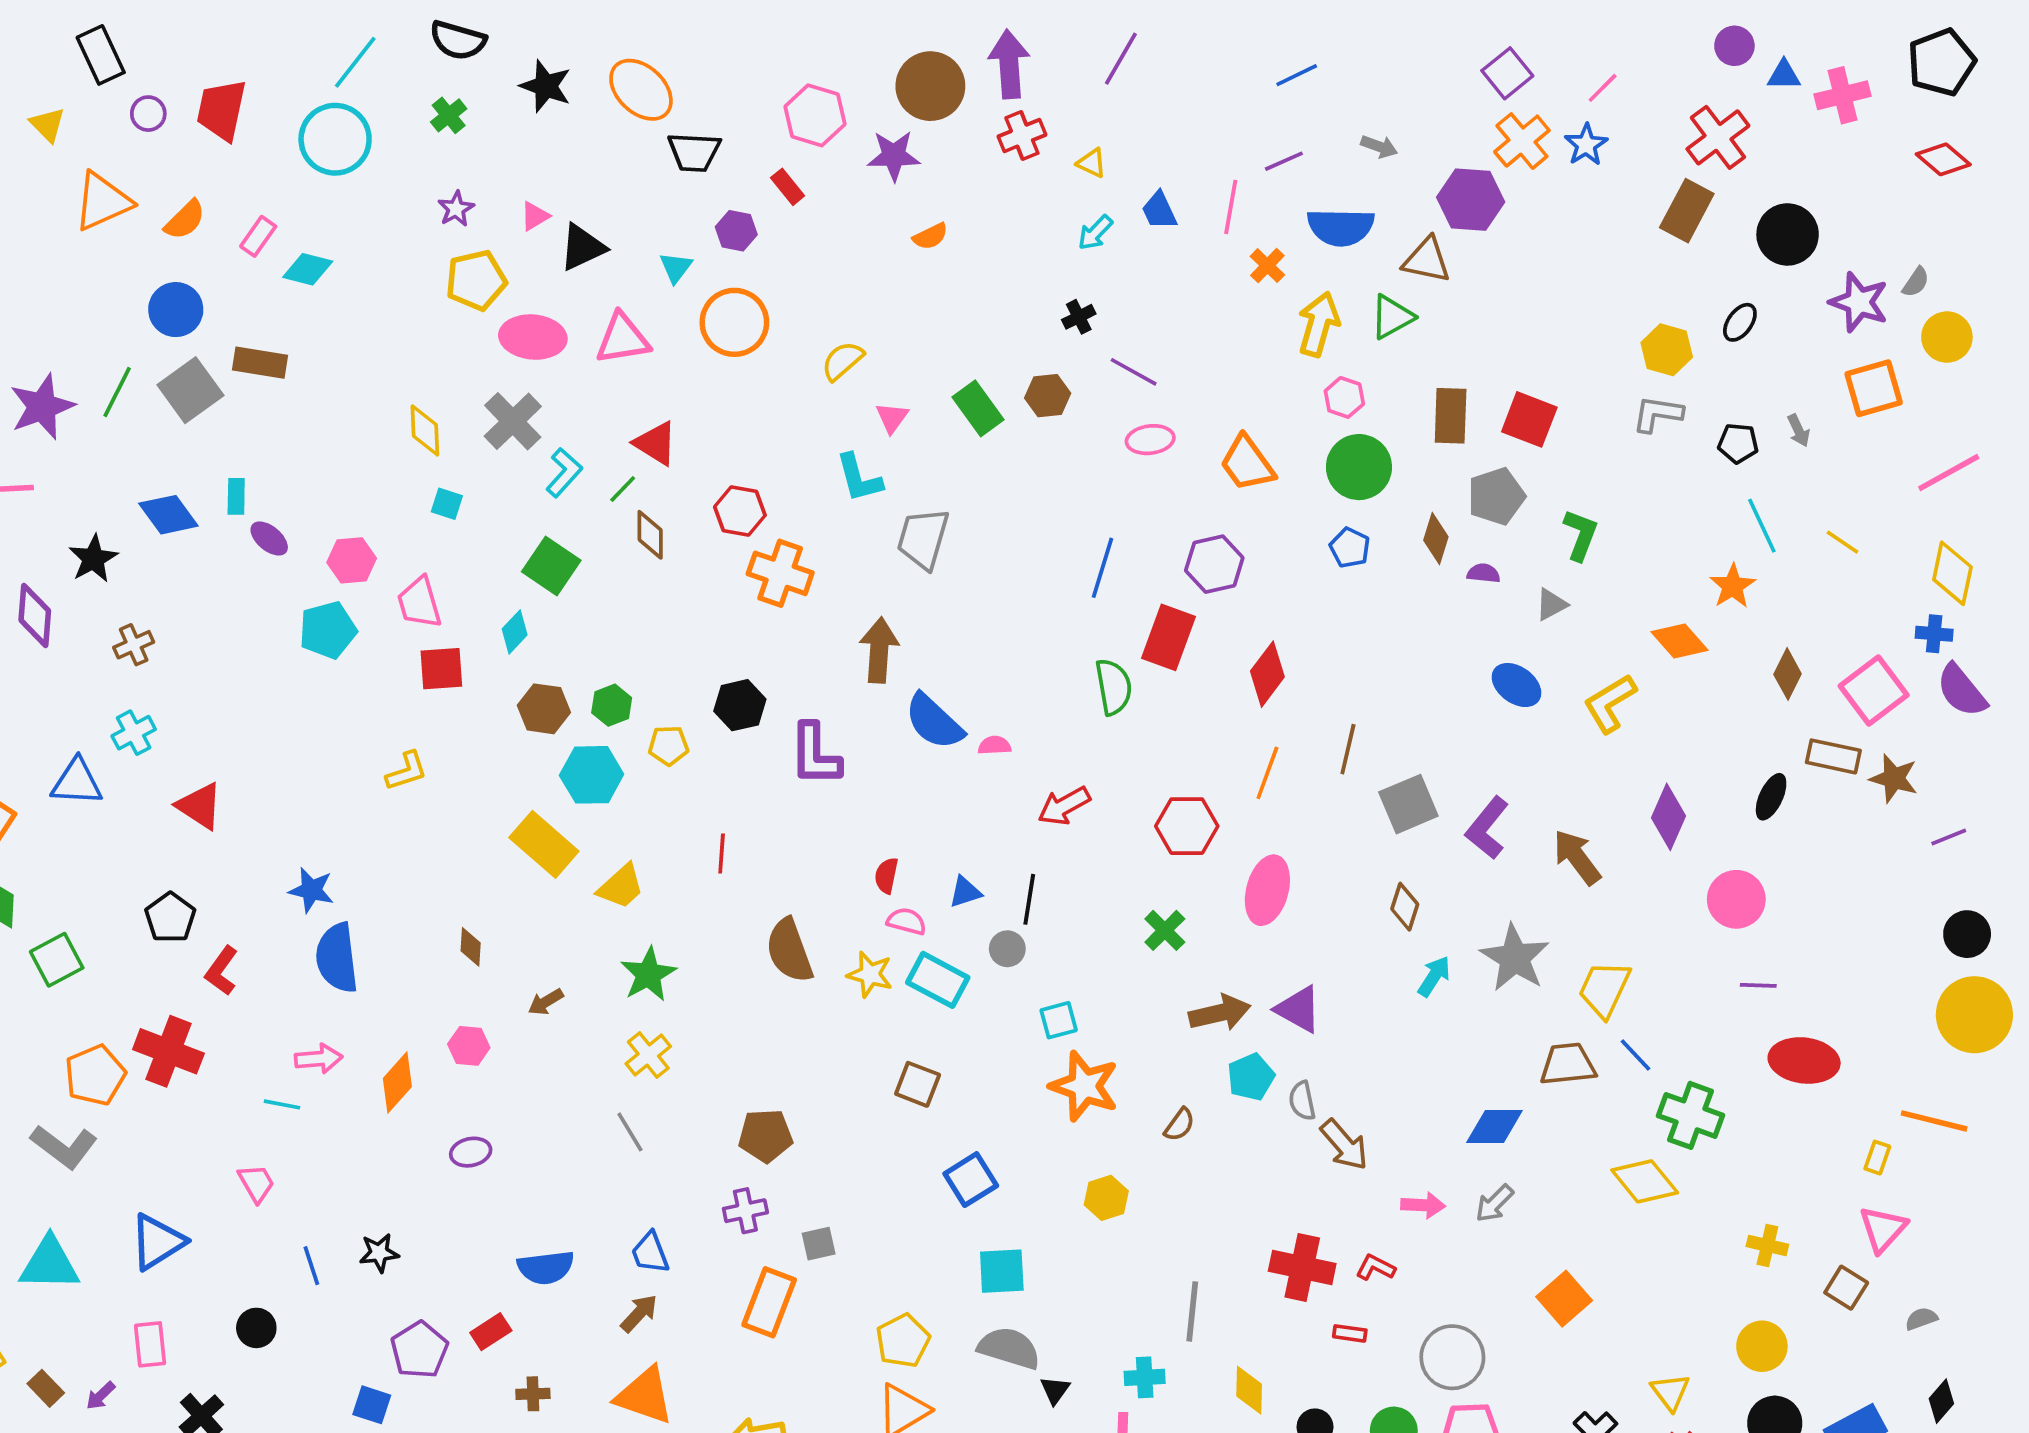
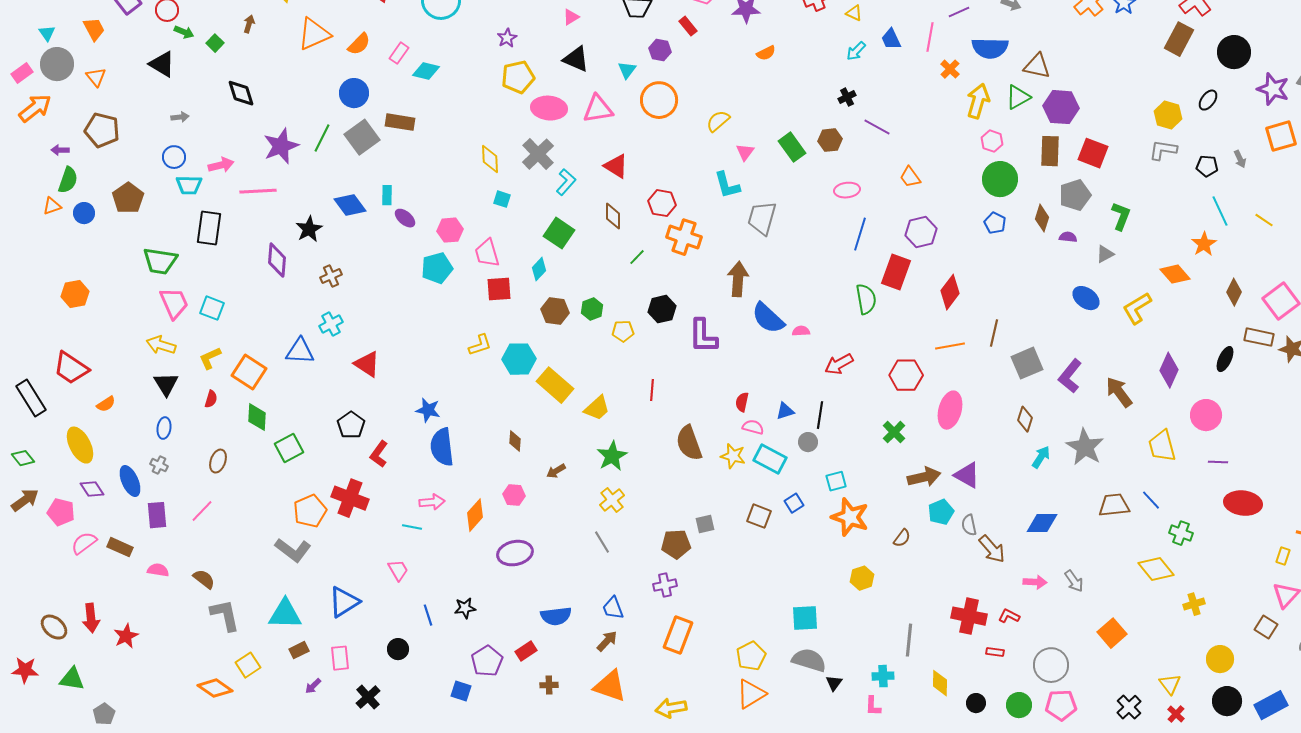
purple hexagon: (1471, 200) -> (1061, 107), moved
pink triangle: (535, 216) -> (571, 17), moved
black triangle: (582, 247) -> (576, 59), turned 48
pink ellipse: (1150, 440) -> (847, 190), moved
orange trapezoid: (1247, 463) -> (910, 177), moved, size x0.7
green line: (623, 489) -> (637, 257), moved
orange line: (1267, 773) -> (950, 346), turned 60
cyan hexagon: (592, 775) -> (519, 359), moved
yellow trapezoid: (1604, 989) -> (1162, 446), moved, turned -40
green cross: (1690, 1115) -> (1181, 533), size x0.7
blue diamond: (1495, 1126) -> (1042, 523), moved
purple ellipse: (471, 1152) -> (515, 553), size x1.6
blue square: (971, 1180) -> (794, 503), moved, size x0.7
gray arrow: (1495, 1203) -> (1074, 581), turned -80
gray square: (819, 1244) -> (705, 524), moved
yellow cross: (1767, 1245) -> (1194, 604), moved, turned -30
brown rectangle: (46, 1388) -> (299, 650), moved, turned -72

